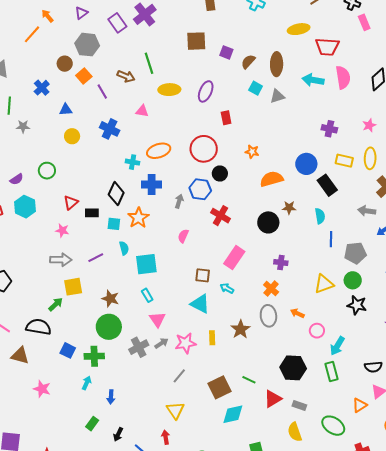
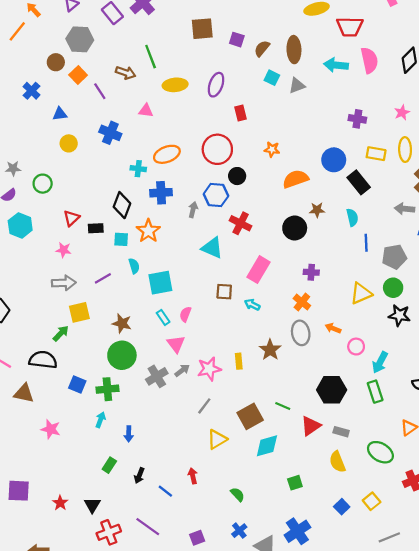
gray star: (23, 126) -> (13, 168), moved
pink semicircle: (183, 236) -> (185, 314), moved
cyan triangle: (200, 304) -> (212, 248), moved
yellow triangle: (175, 410) -> (217, 439), moved, turned 36

